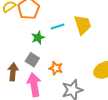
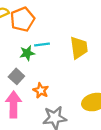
cyan line: (58, 26) -> (42, 44), moved

